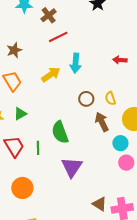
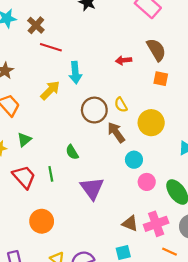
red line: (58, 37) -> (51, 47), turned 54
brown circle: (86, 99) -> (94, 110), size x1.5
green semicircle: (60, 132) -> (72, 152), size x0.6
cyan circle: (120, 143) -> (134, 160), moved
pink circle: (126, 163) -> (147, 182), moved

